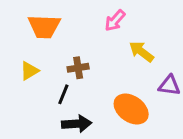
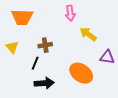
pink arrow: (115, 21) -> (70, 13), turned -49
yellow triangle: (29, 71) -> (12, 47), turned -40

